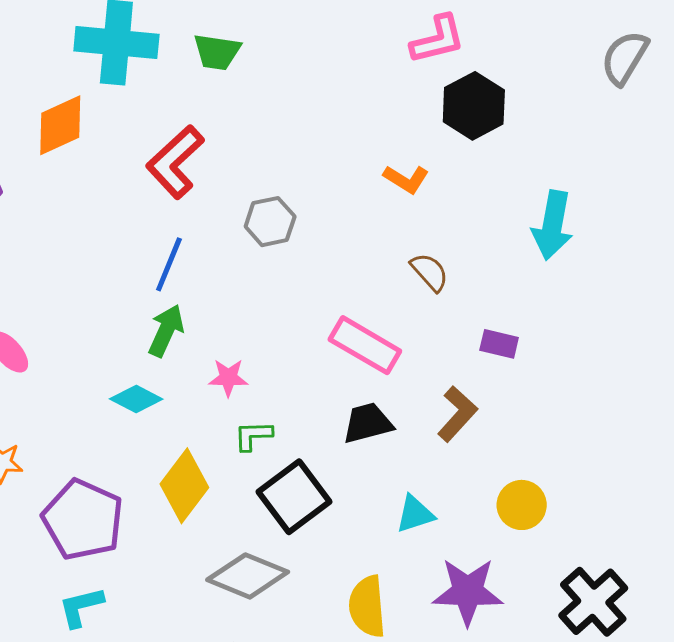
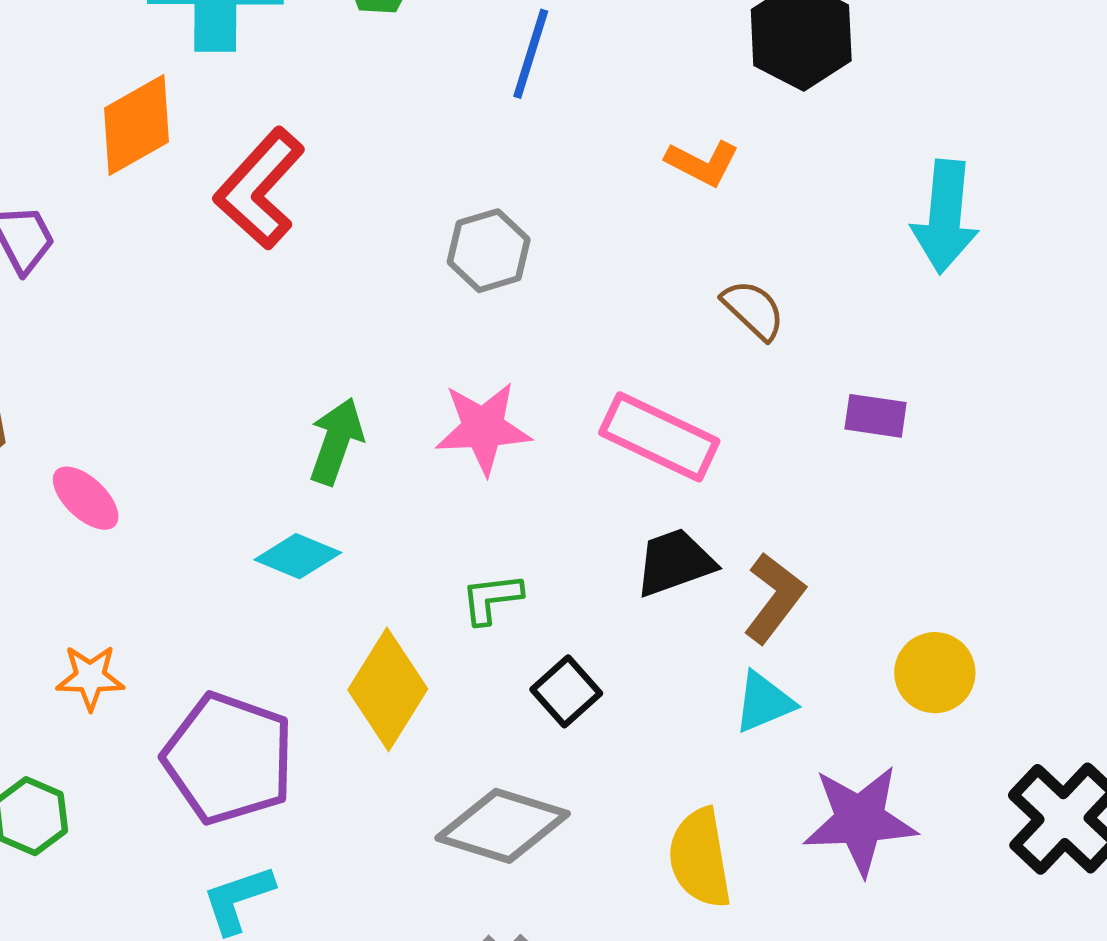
red L-shape: (175, 162) -> (260, 188), moved
blue line: (169, 264) -> (531, 54), moved
pink star: (228, 378) -> (483, 428), moved, size x1.5
brown L-shape: (457, 414) -> (774, 598), moved
black square: (294, 497) -> (566, 691), size x0.6

